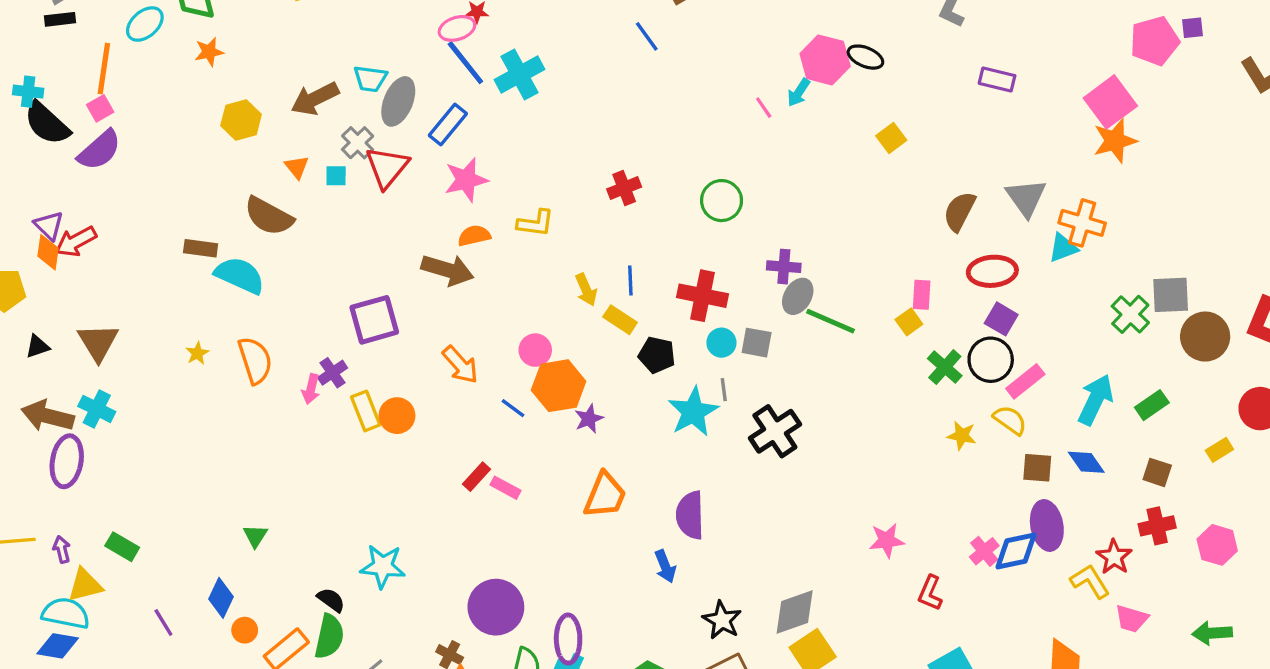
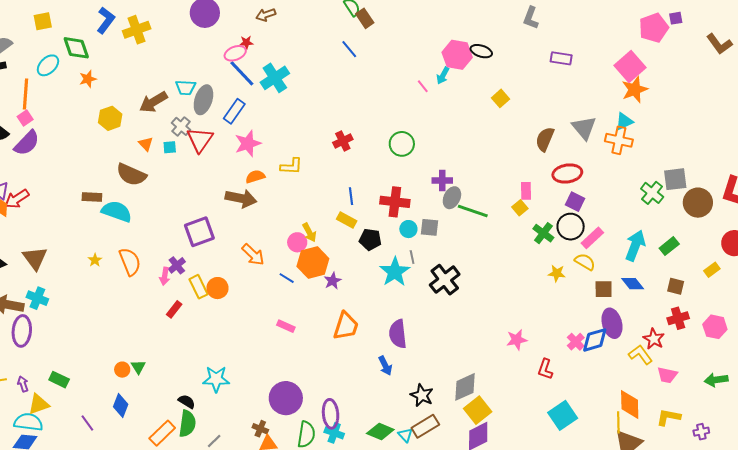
cyan triangle: (1063, 248) -> (624, 121), moved
yellow arrow: (586, 290) -> (309, 232), moved
red rectangle: (476, 477) -> (174, 309), moved
orange circle: (245, 630) -> (122, 370), moved

